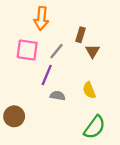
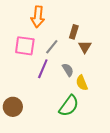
gray semicircle: (58, 96) -> (68, 70), moved, turned 48
green semicircle: (95, 127) -> (69, 106), moved

